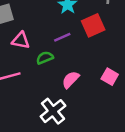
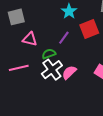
purple line: (62, 37) -> (64, 38), turned -32
white cross: (53, 111) -> (52, 70), moved

